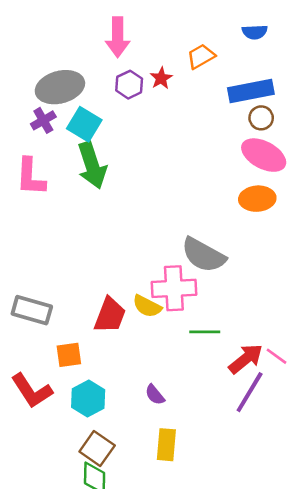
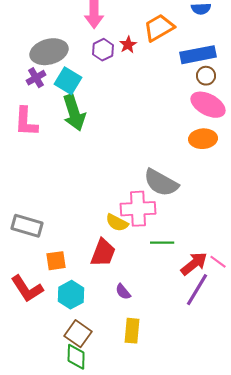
orange trapezoid: (201, 56) -> (159, 28), size x1.4
red trapezoid: (110, 315) -> (103, 253), moved

